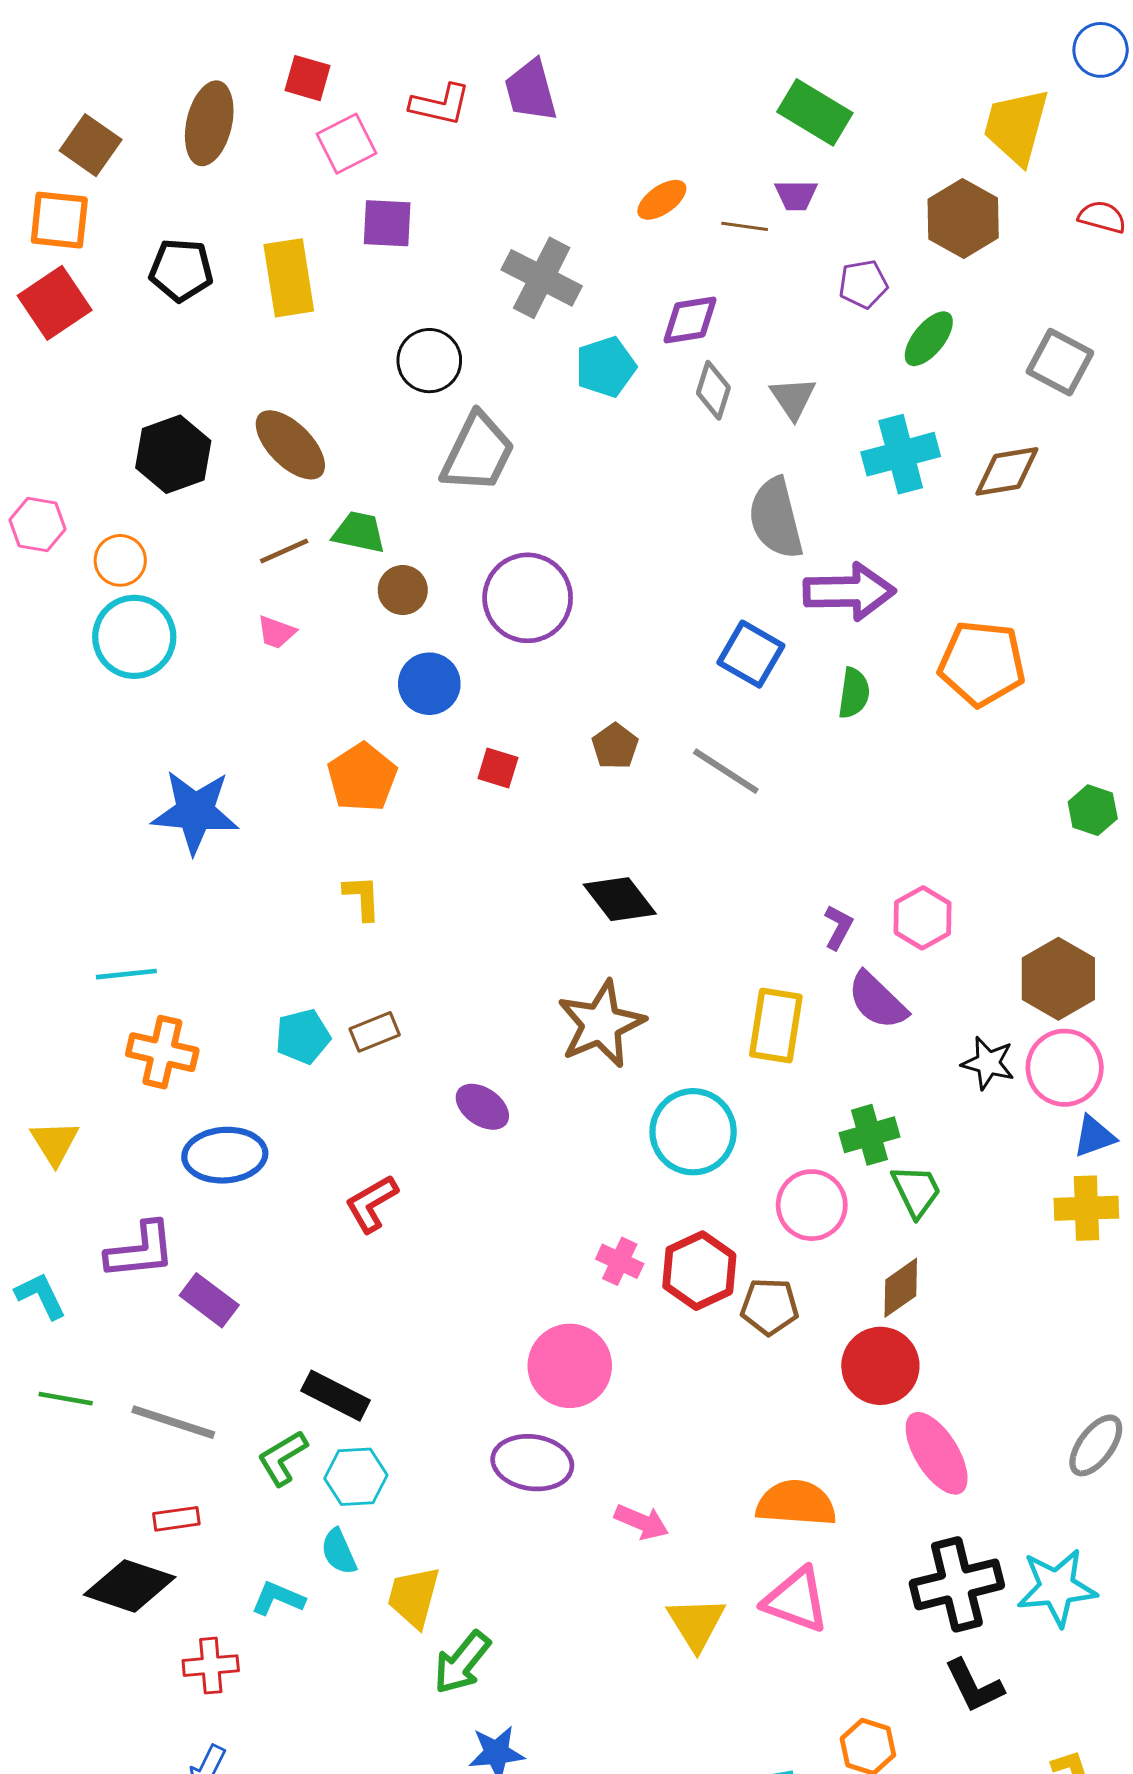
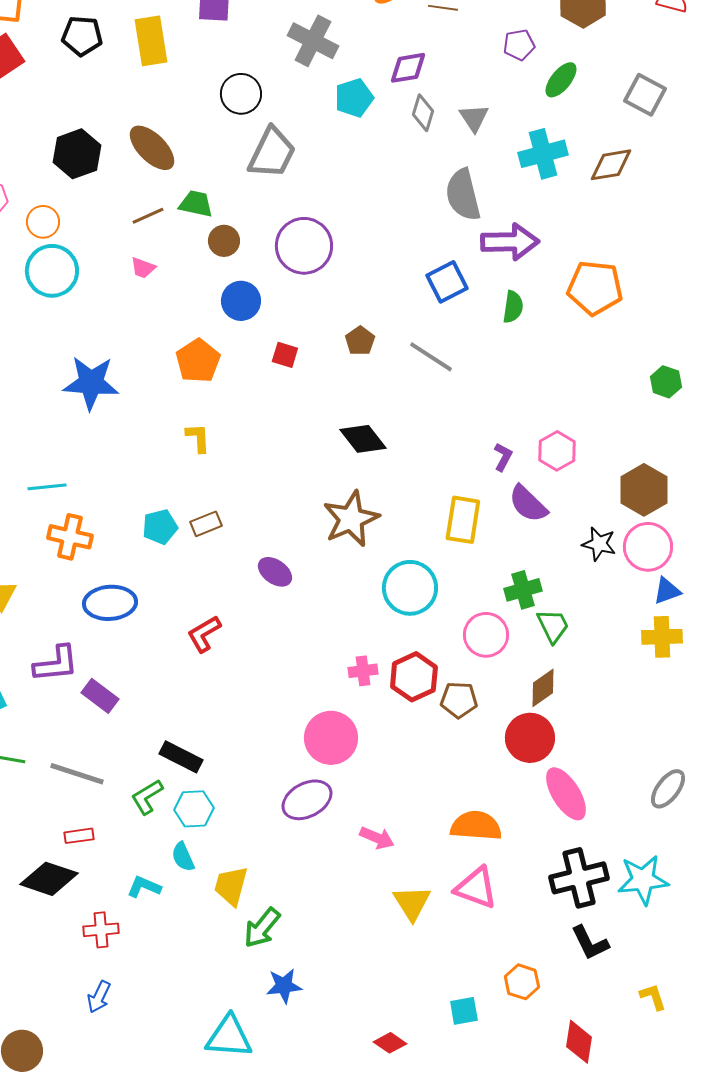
blue square: (751, 654) -> (447, 282), turned 33
pink cross: (620, 1261) -> (363, 671), turned -32
purple ellipse: (532, 1463) -> (307, 800), turned -36

